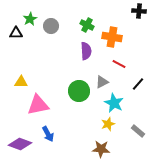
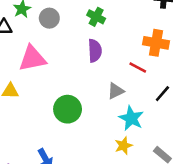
orange cross: (112, 37) -> (156, 43), moved
green circle: (79, 91) -> (68, 109), moved
pink triangle: (38, 105) -> (32, 58), moved

